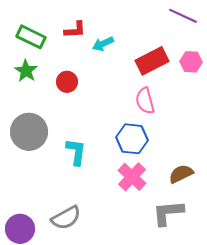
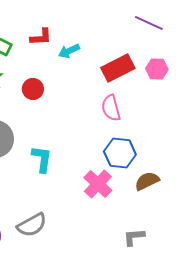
blue hexagon: (132, 139) -> (120, 153), moved
gray L-shape: (168, 213) -> (134, 237), moved, size x0.7

